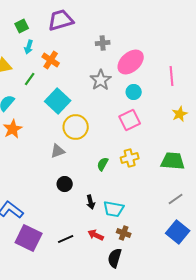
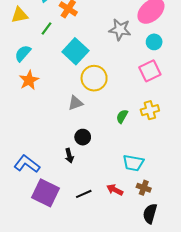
gray star: (101, 80) -> (120, 30), turned -30
black arrow: (91, 202) -> (69, 156), moved
black semicircle: (115, 258) -> (150, 214), moved

